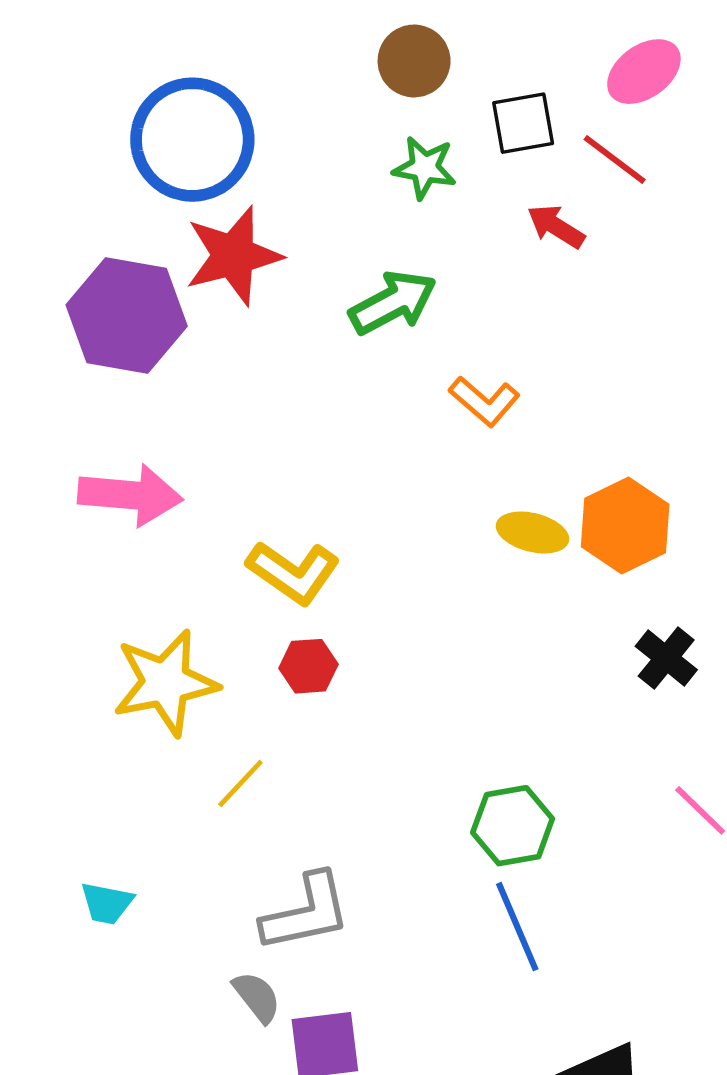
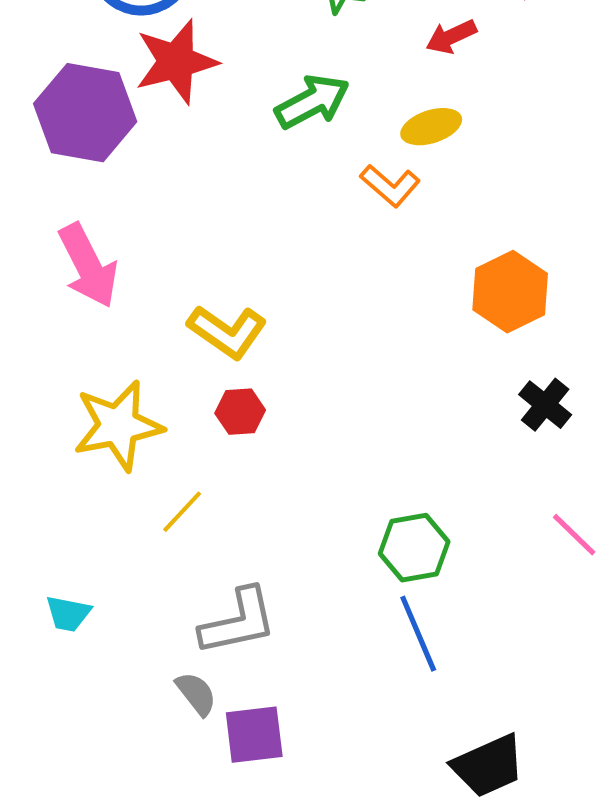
red arrow: (556, 226) -> (451, 37), turned -57
pink arrow: (130, 495) -> (88, 266), turned 58
yellow ellipse: (532, 532) -> (431, 127), moved, turned -32

